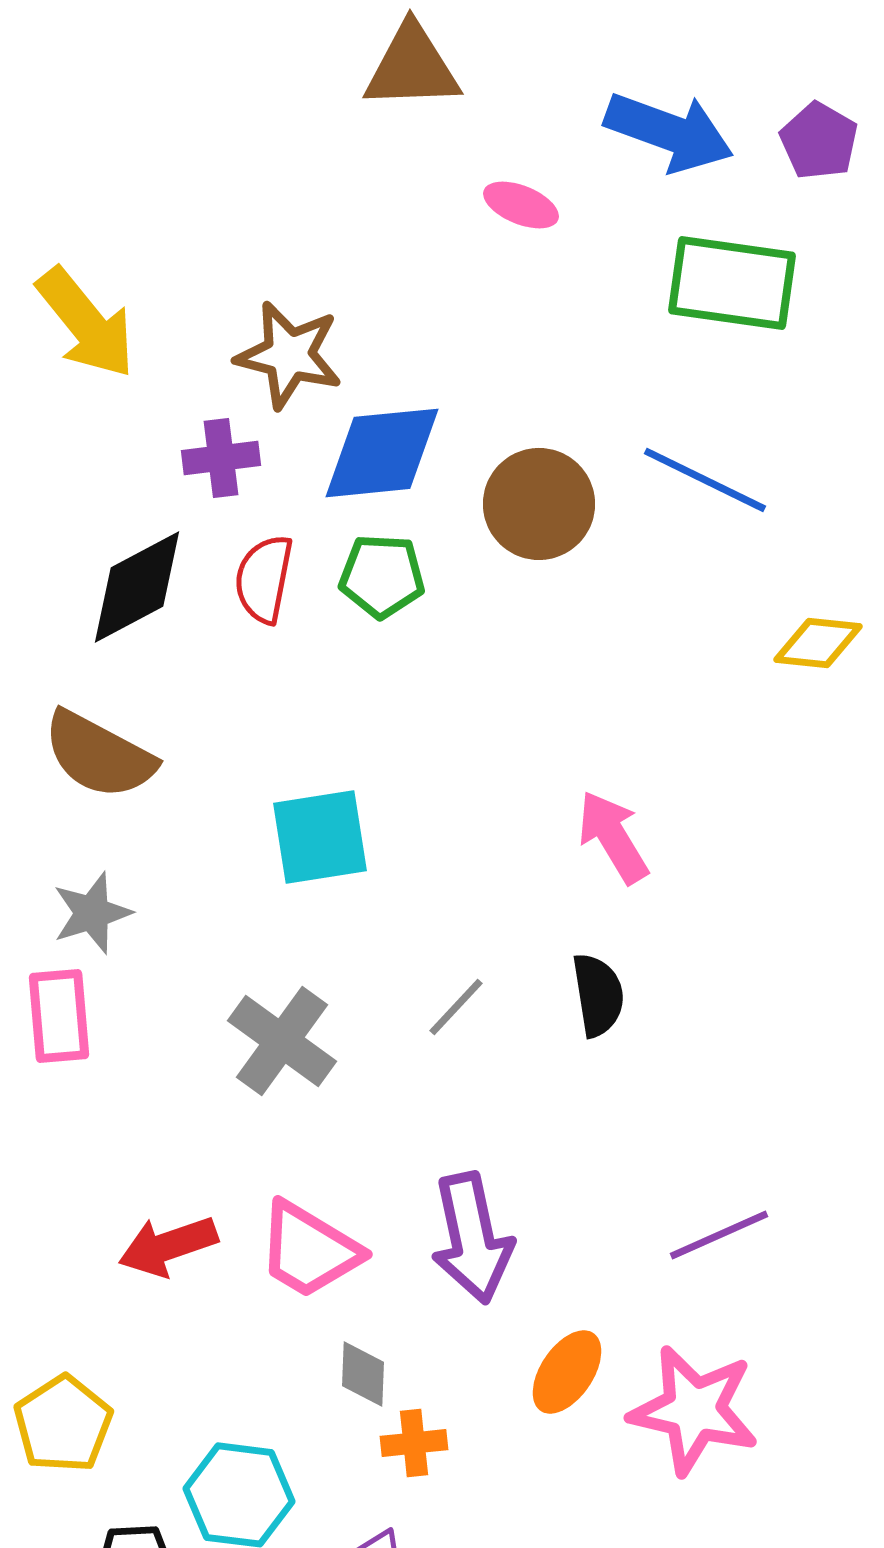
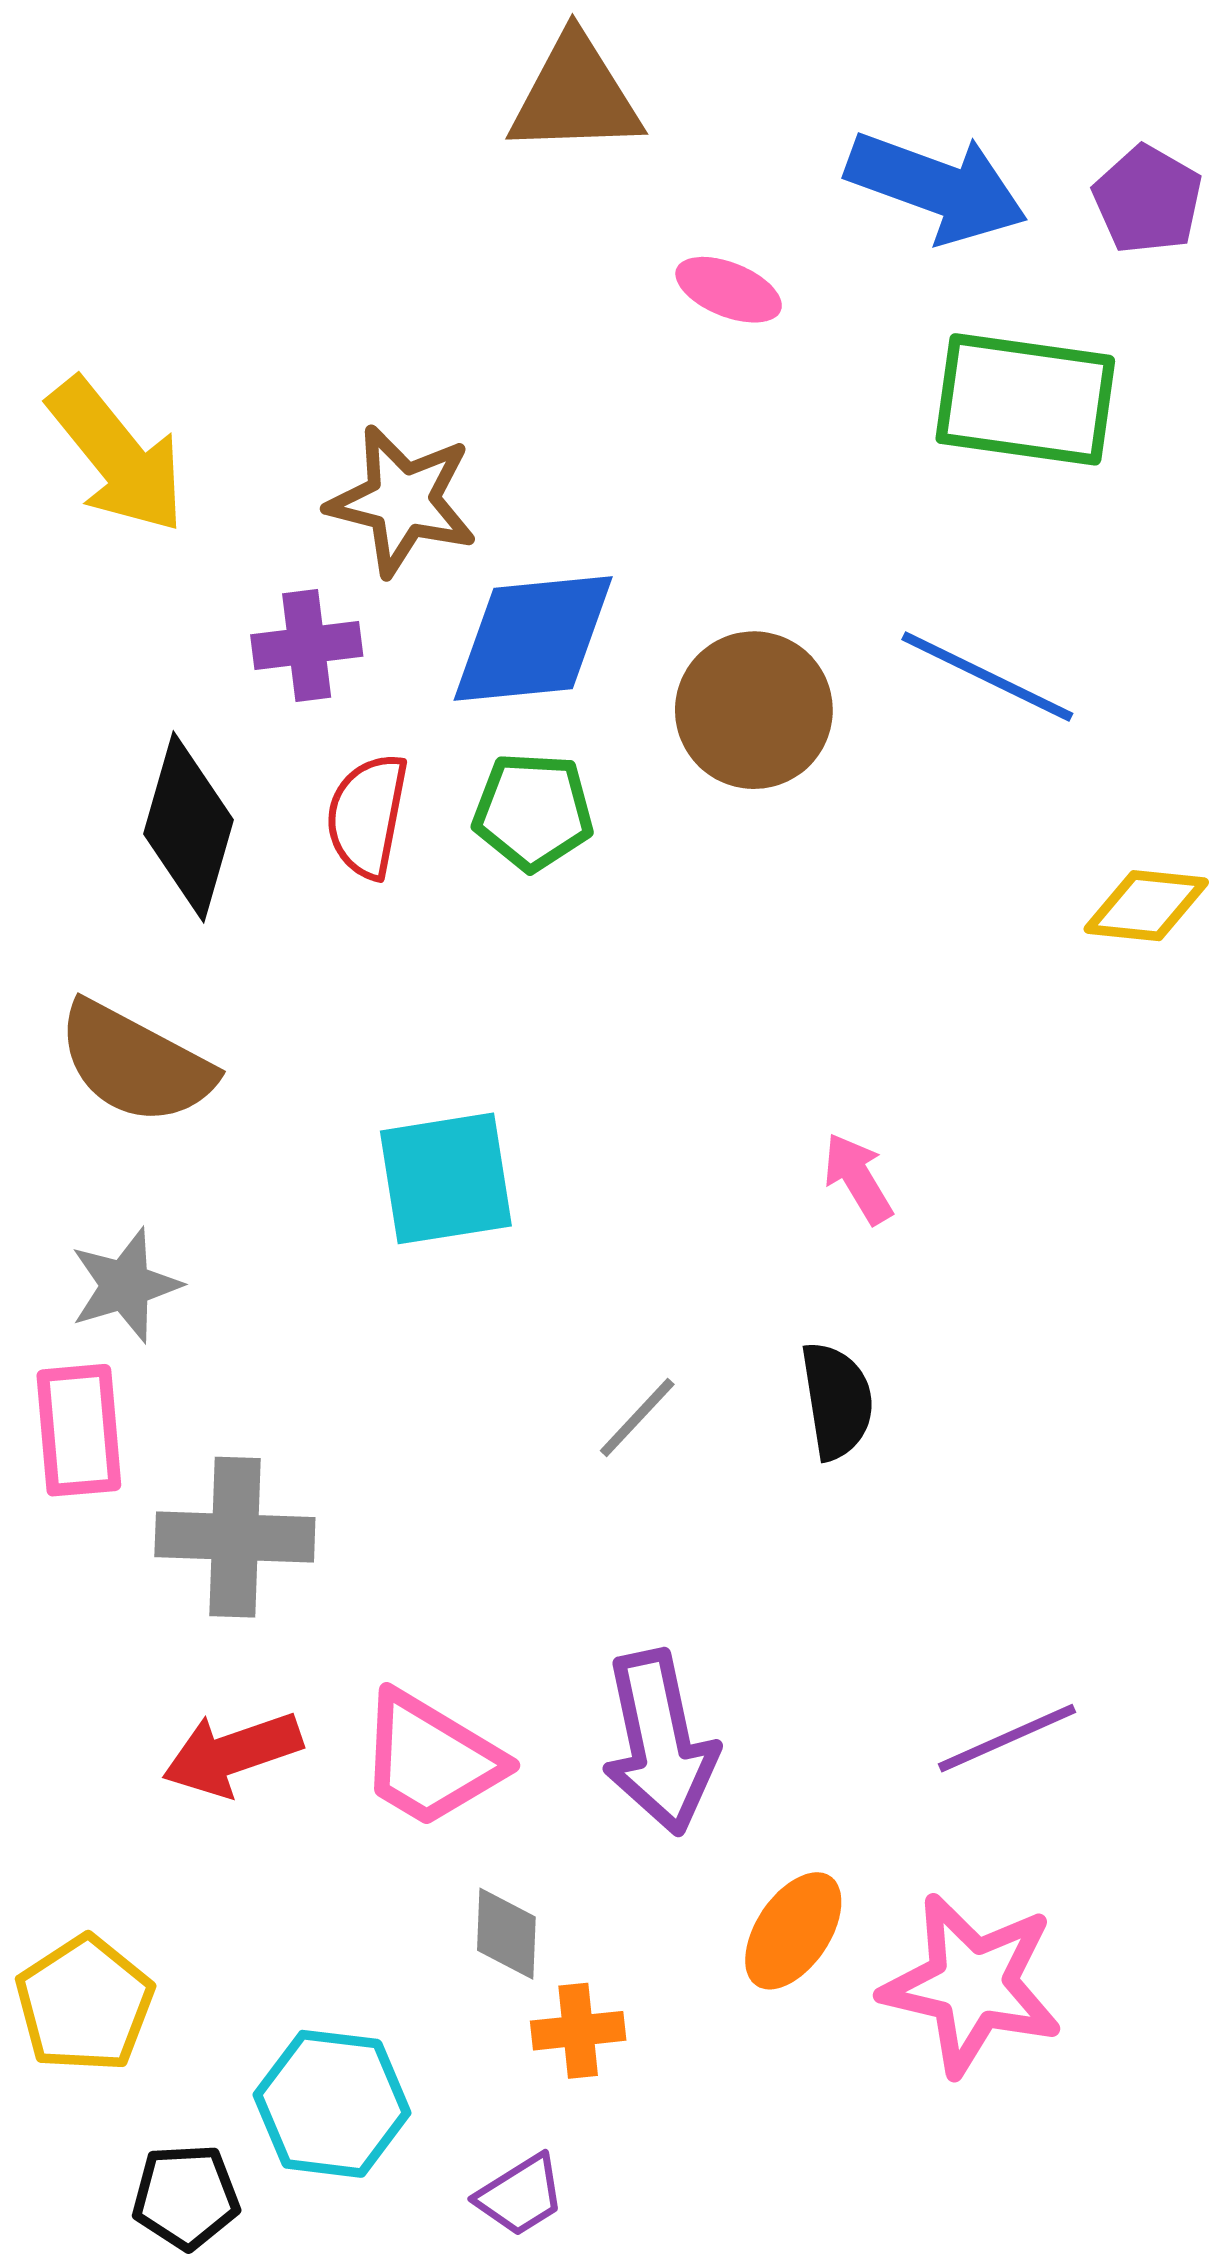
black diamond: (137, 587) -> (189, 827), turned -46
pink arrow: (613, 837) -> (858, 1178), size x0.7
gray cross: (282, 1041) -> (235, 1537), moved, turned -34

